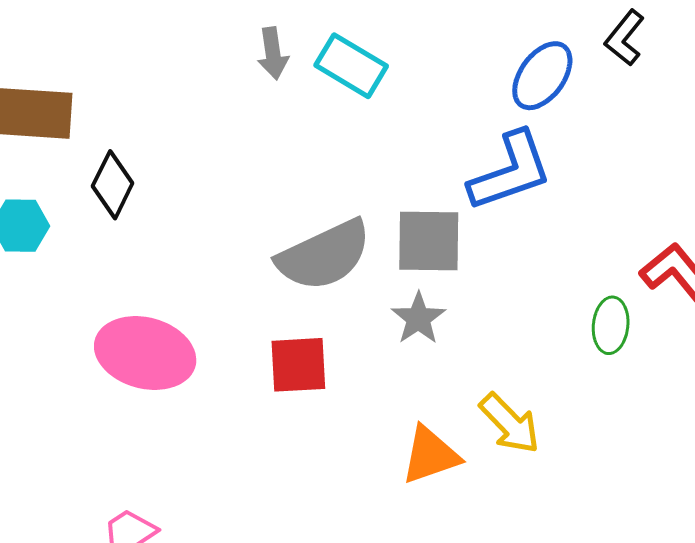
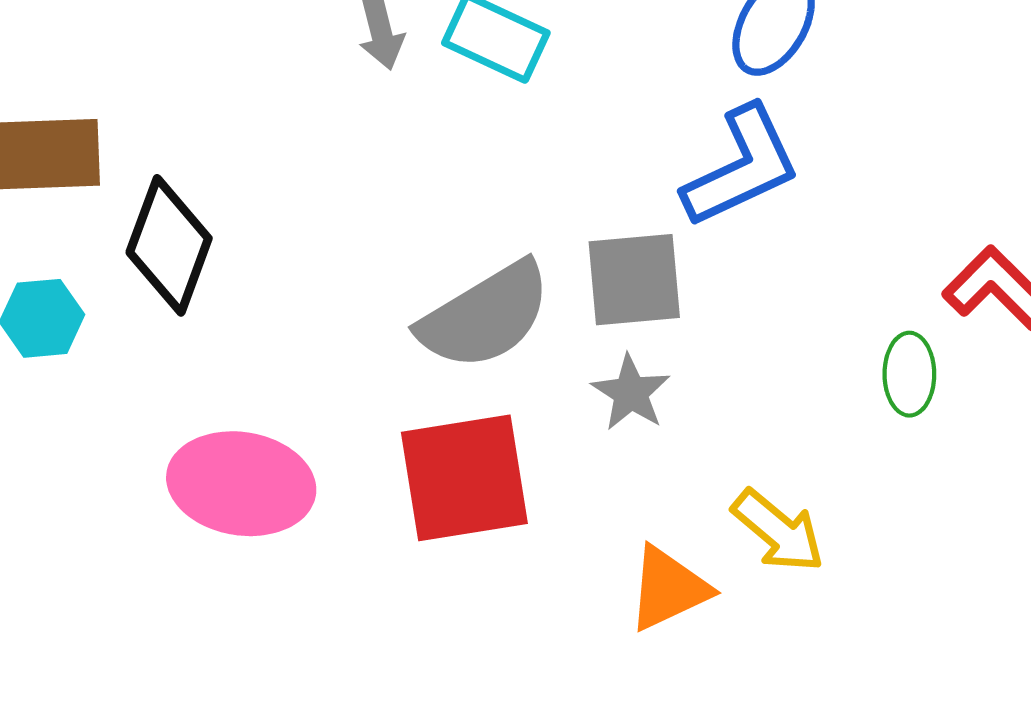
black diamond: (113, 185) -> (169, 245), size x1.4
red square: (298, 365) -> (464, 478), size x1.5

